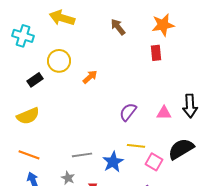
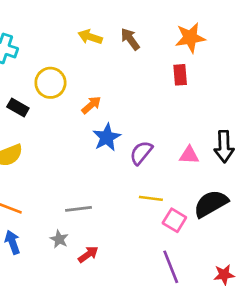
yellow arrow: (62, 18) -> (90, 37), moved, size x0.7
black rectangle: (35, 80) -> (18, 107), turned 63
blue star: (113, 162) -> (107, 137), moved

